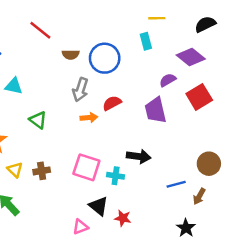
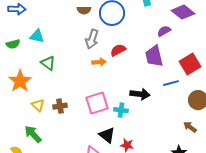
red square: (199, 97) -> (190, 64), moved
green triangle: (38, 120) -> (48, 63), moved
pink square: (86, 167) -> (97, 103), turned -35
blue line: (176, 184) -> (171, 83), moved
brown arrow: (199, 196) -> (190, 127), turned 96

